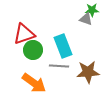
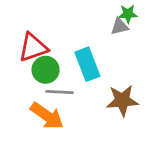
gray triangle: (86, 19) -> (120, 26), turned -32
gray line: (59, 66) -> (60, 92), moved

